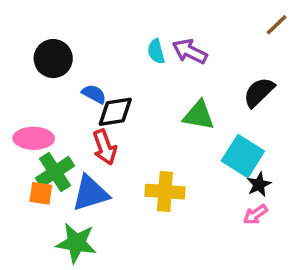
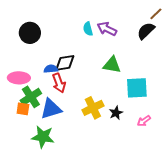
black semicircle: (259, 92) -> (146, 31), moved
blue semicircle: (94, 94) -> (51, 69), moved, turned -32
cyan square: (243, 156) -> (137, 88), turned -35
black star: (259, 184) -> (116, 113), moved
yellow cross: (165, 192) -> (93, 108), turned -30

